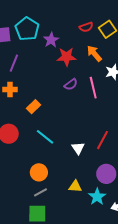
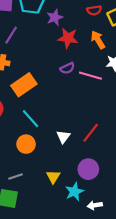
pink line: (93, 88) -> (90, 76), turned -70
orange rectangle: (33, 107) -> (24, 85), size x1.6
orange circle: (39, 172) -> (26, 144), moved
yellow triangle: (75, 186) -> (53, 177), turned 48

